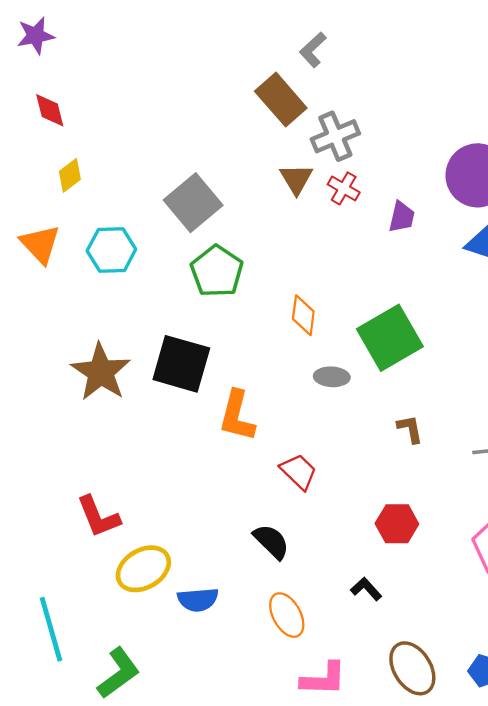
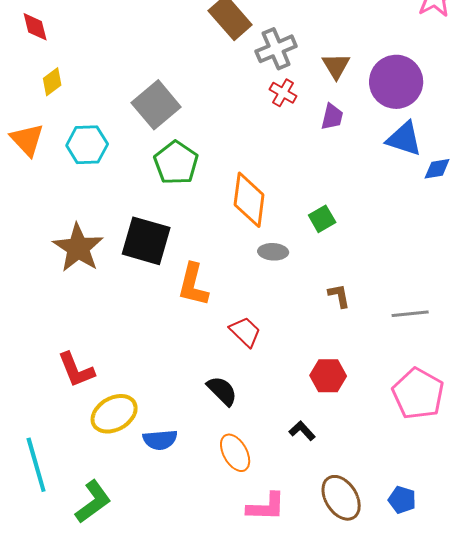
brown triangle: (296, 179) -> (336, 66), moved
orange diamond: (303, 315) -> (249, 200), size x1.6
green square: (390, 338) -> (322, 219), size x0.5

